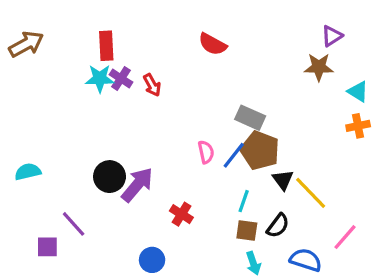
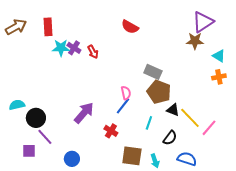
purple triangle: (332, 36) -> (203, 22), size x1.6
red rectangle: (106, 46) -> (48, 27), moved
blue line: (234, 155) -> (123, 106), moved
black circle: (110, 177) -> (36, 118), moved
black triangle: (283, 180) -> (173, 110), turned -32
brown square: (247, 230) -> (132, 156), moved, size x1.5
pink line: (345, 237) -> (209, 128), moved
blue circle: (152, 260) -> (72, 159), moved

